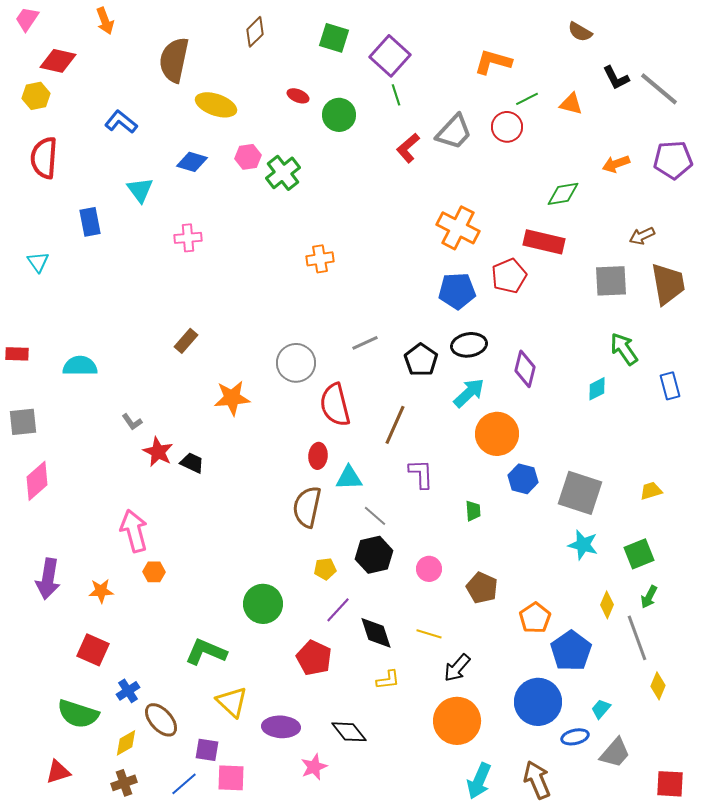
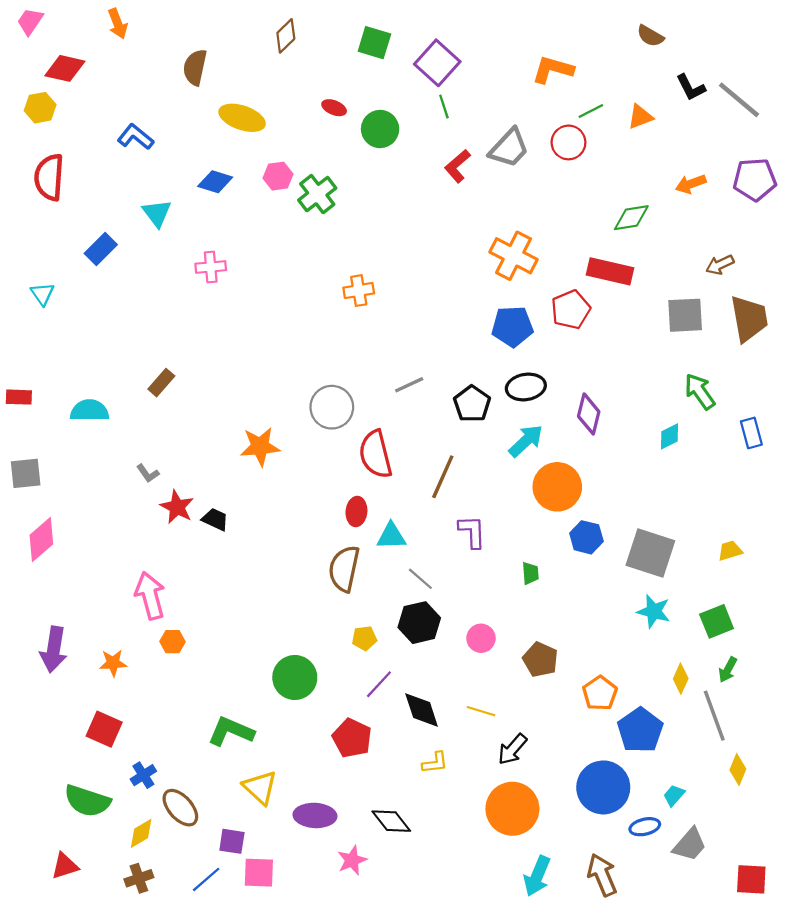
brown semicircle: (174, 60) -> (195, 67), size x0.7
orange triangle: (571, 104) -> (640, 117), turned -35
blue rectangle: (90, 222) -> (101, 249), turned 56
brown rectangle: (186, 341) -> (161, 383), moved

